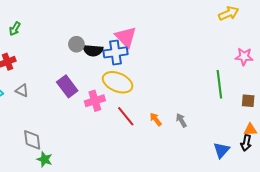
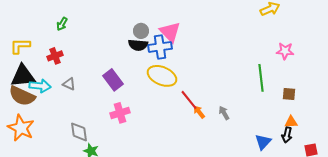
gray circle: (76, 44) -> (141, 31), moved
pink cross: (95, 101) -> (120, 113), moved
red line: (126, 116) -> (189, 100), moved

